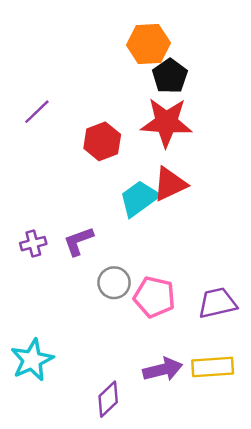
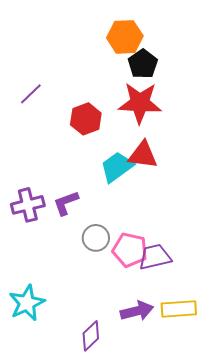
red triangle: (170, 184) -> (143, 155), turned 32
purple cross: (33, 244) -> (28, 205), size x1.5
purple trapezoid: (217, 303) -> (155, 257), moved

